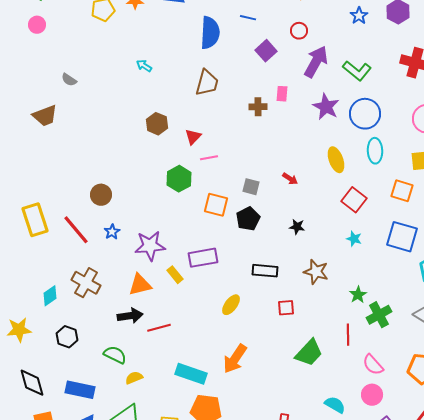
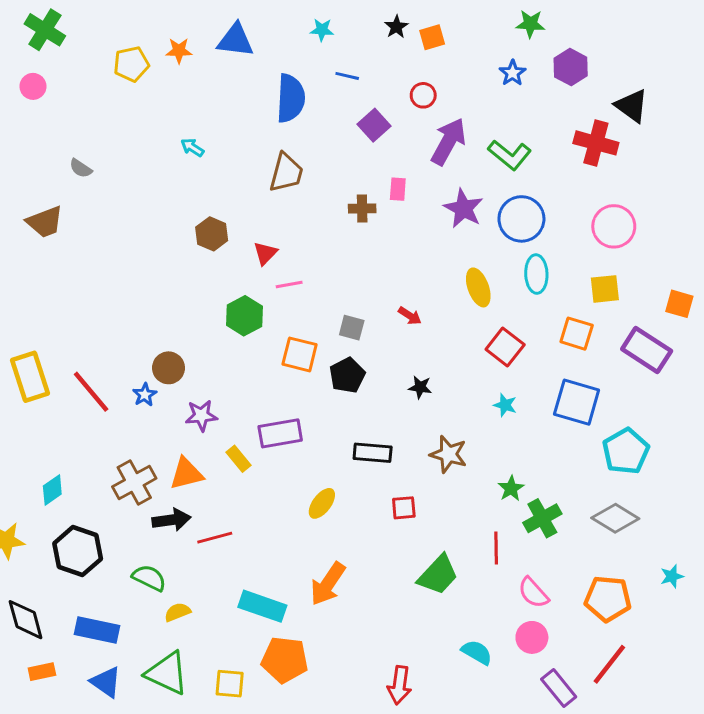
brown circle: (101, 195) -> (169, 368), moved
purple star: (150, 246) -> (201, 416), size x0.7
brown cross: (86, 283) -> (134, 483), moved, turned 32
black hexagon: (67, 337) -> (78, 551), size x1.5

